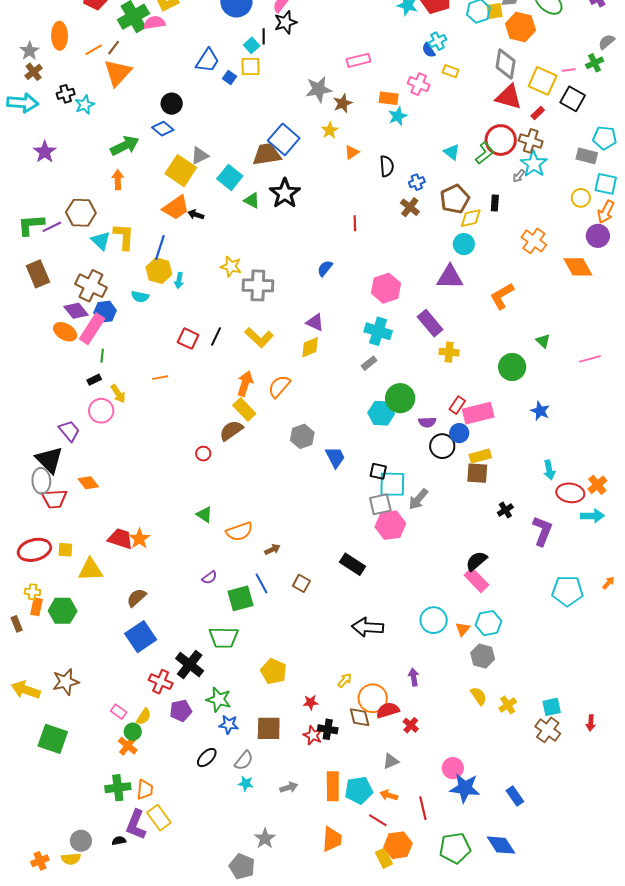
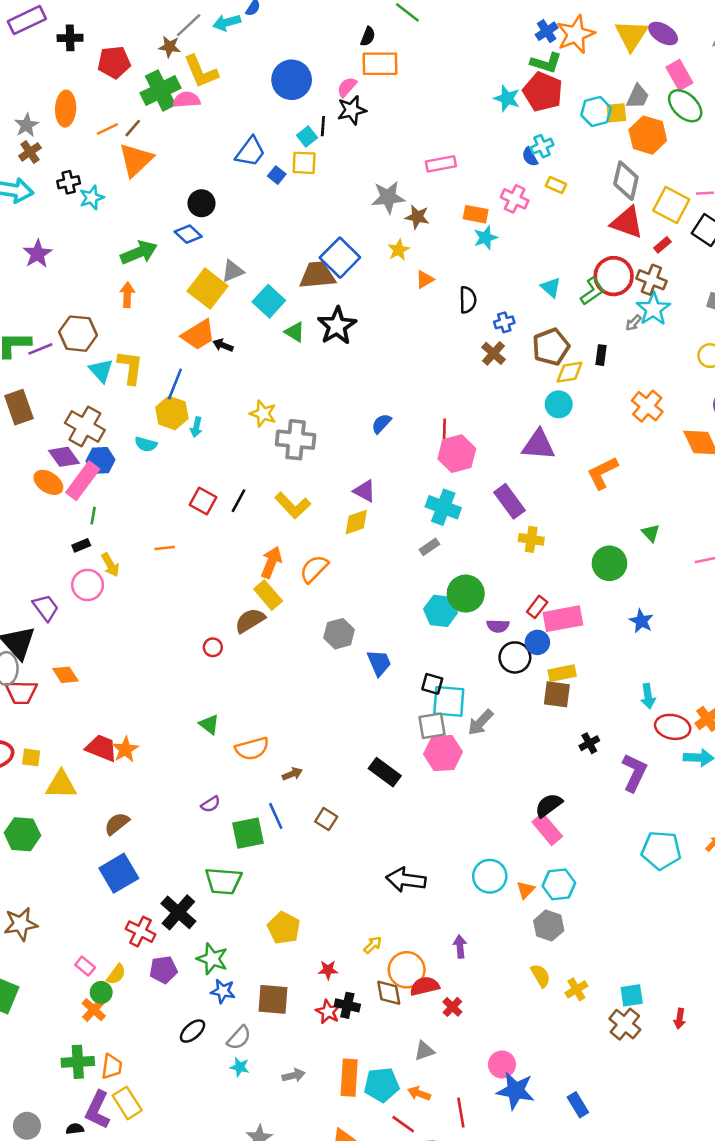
brown star: (343, 103) -> (417, 217), turned 30
red line: (355, 223) -> (444, 429), moved
black rectangle: (352, 564) -> (385, 772), moved

